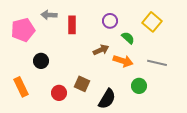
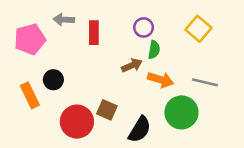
green semicircle: (128, 38) -> (154, 50), moved, turned 56
green circle: (139, 86) -> (181, 112), size x1.6
orange rectangle: (21, 87) -> (30, 95), moved
red circle: (59, 93) -> (77, 122), size x1.6

